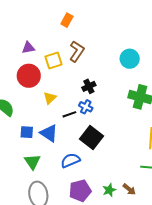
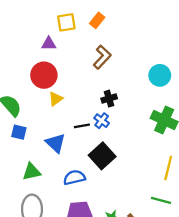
yellow square: (53, 60) -> (66, 22), moved
yellow triangle: (50, 98) -> (56, 99), moved
blue square: (27, 132) -> (19, 132), moved
green triangle: (32, 162) -> (32, 172), turned 42

